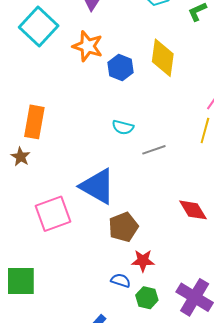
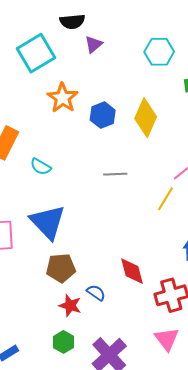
orange star: (88, 46) -> (63, 98), moved
cyan semicircle: (123, 127) -> (41, 167), moved
gray line: (154, 150) -> (115, 174), moved
blue semicircle: (121, 280) -> (96, 293), moved

